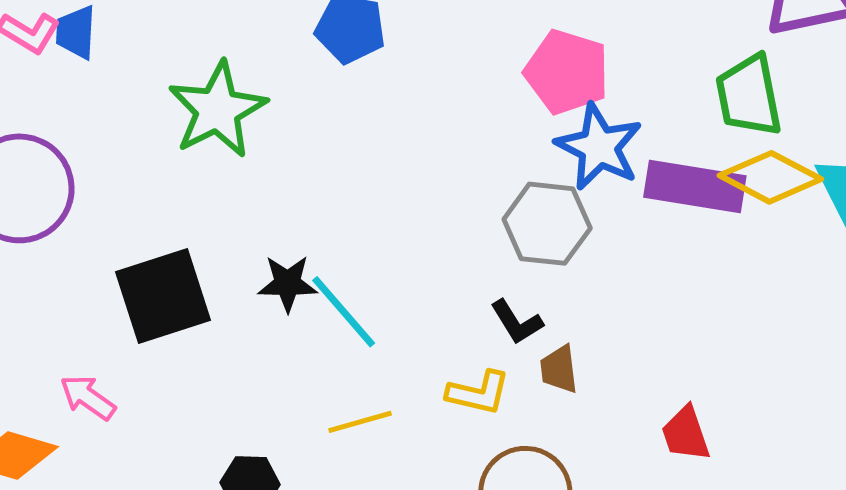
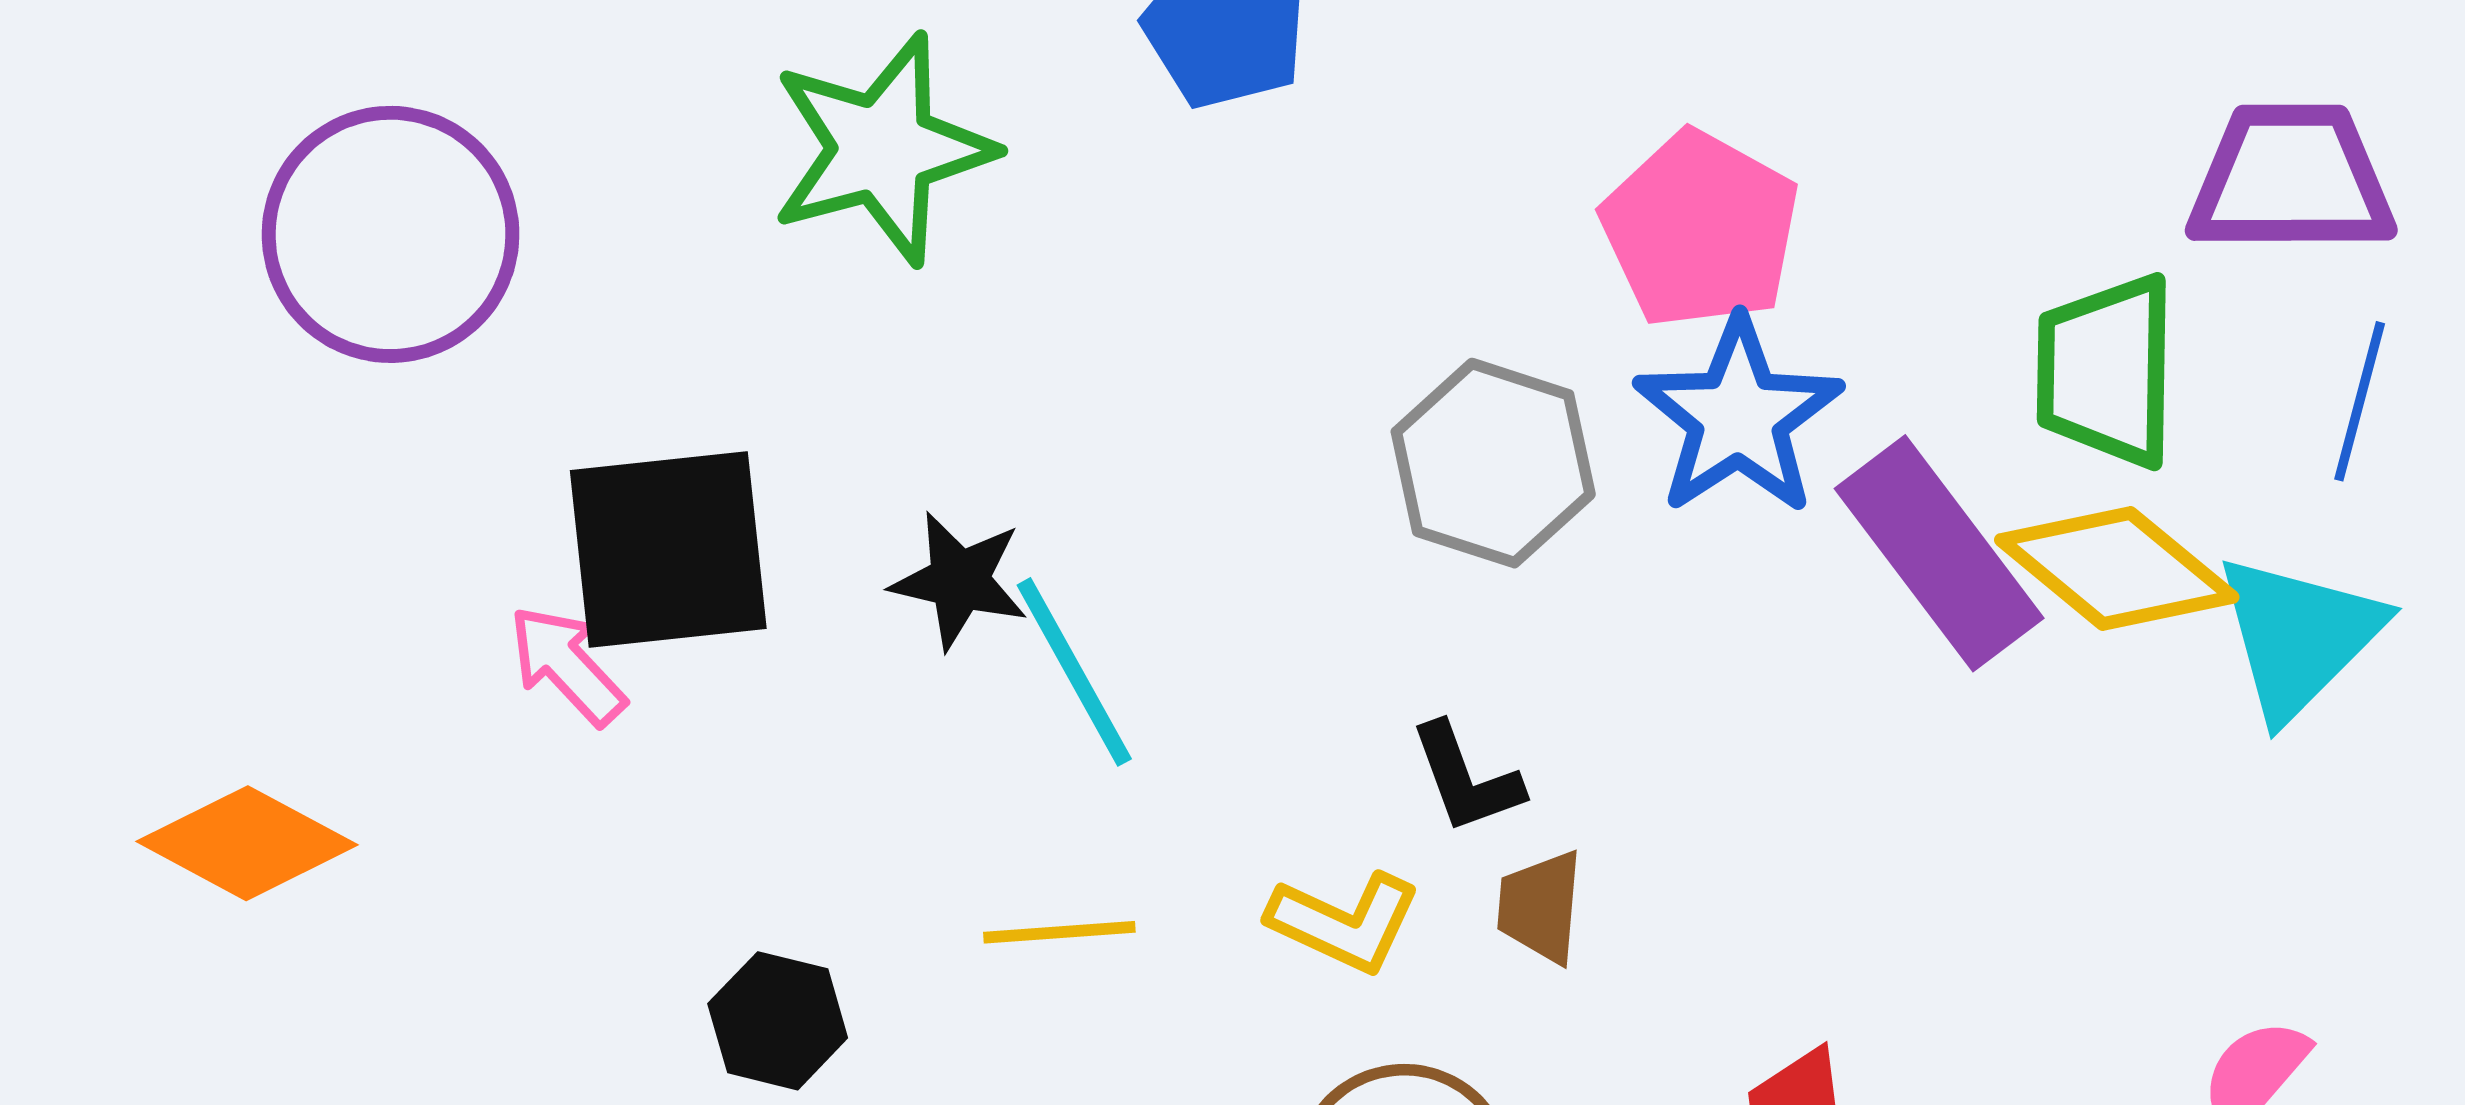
purple rectangle: (695, 187) -> (1939, 553), turned 32
gray hexagon: (547, 224) -> (1493, 463), moved
pink arrow: (88, 397) -> (567, 665), moved

